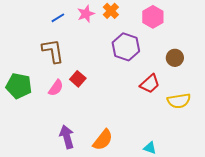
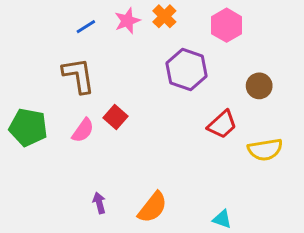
purple arrow: (67, 137) -> (99, 203), size x0.6

